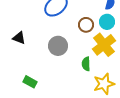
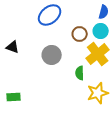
green rectangle: (30, 82) -> (14, 97), moved, turned -32

